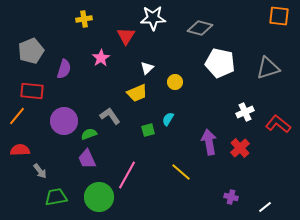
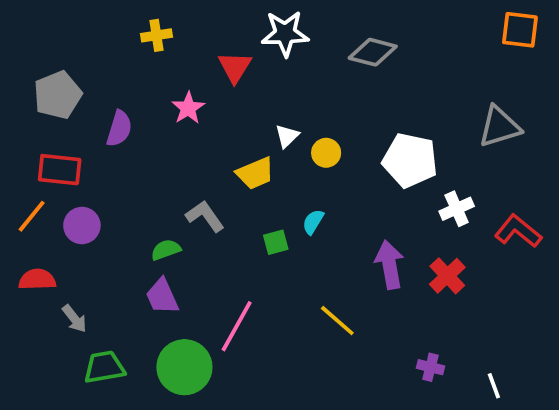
white pentagon: (220, 63) -> (410, 160), moved
white triangle: (147, 68) -> (287, 136), moved
purple circle: (64, 121) -> (82, 226), moved, size x0.7
white line: (265, 207) -> (494, 386), turned -72

